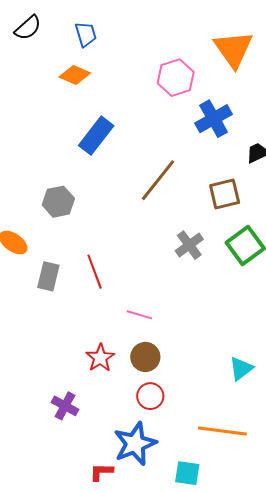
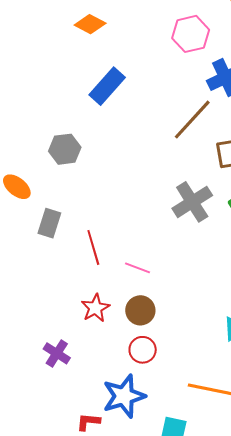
brown line: (158, 180) -> (192, 120), moved
gray cross: (189, 245) -> (192, 202), size x1.4
red line: (95, 272) -> (93, 247), moved

